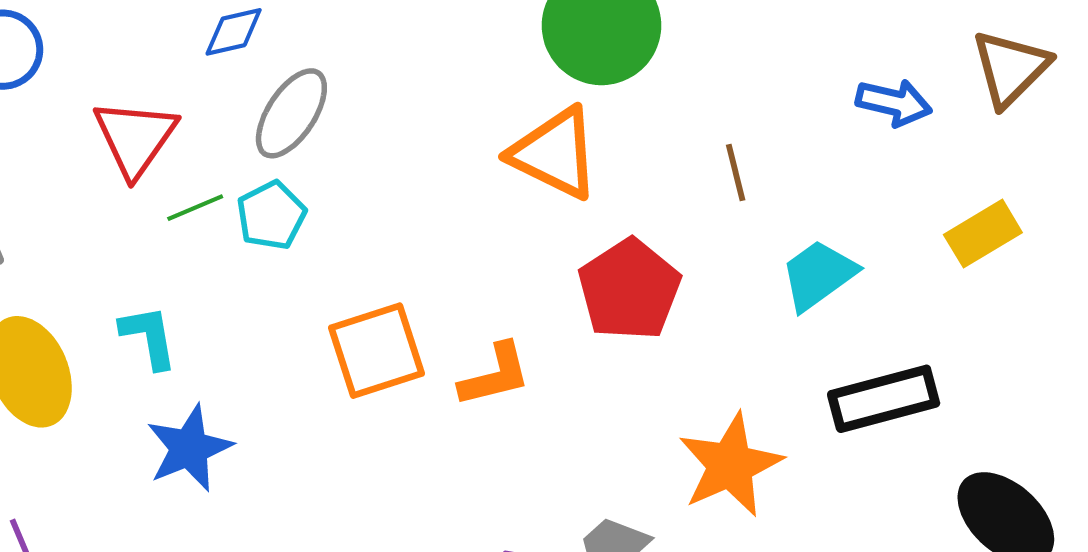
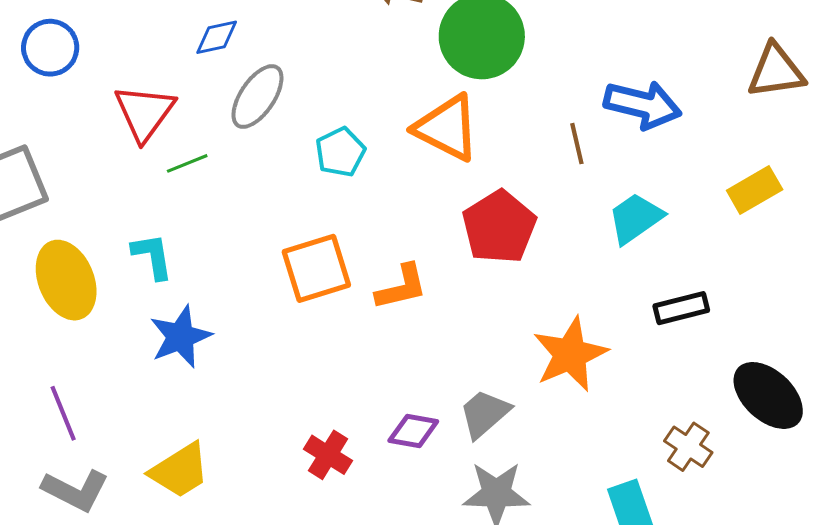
brown triangle: (1010, 68) -> (776, 71), turned 36
blue arrow: (894, 103) -> (643, 105), moved, size x1.4
cyan pentagon: (271, 215) -> (340, 152), moved
black rectangle: (884, 399) -> (681, 308), size x0.7

